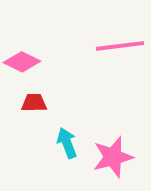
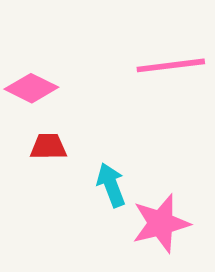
cyan arrow: (67, 143) -> (111, 185), moved

